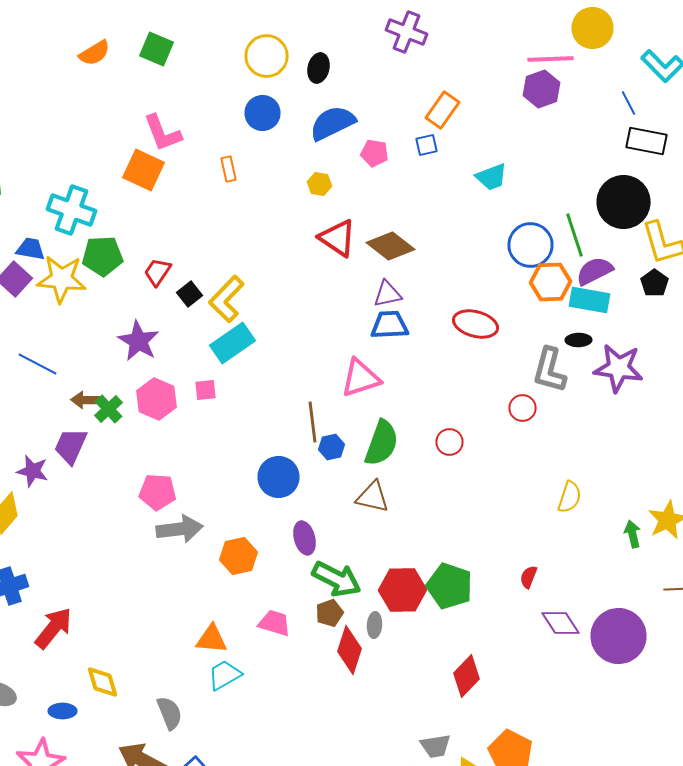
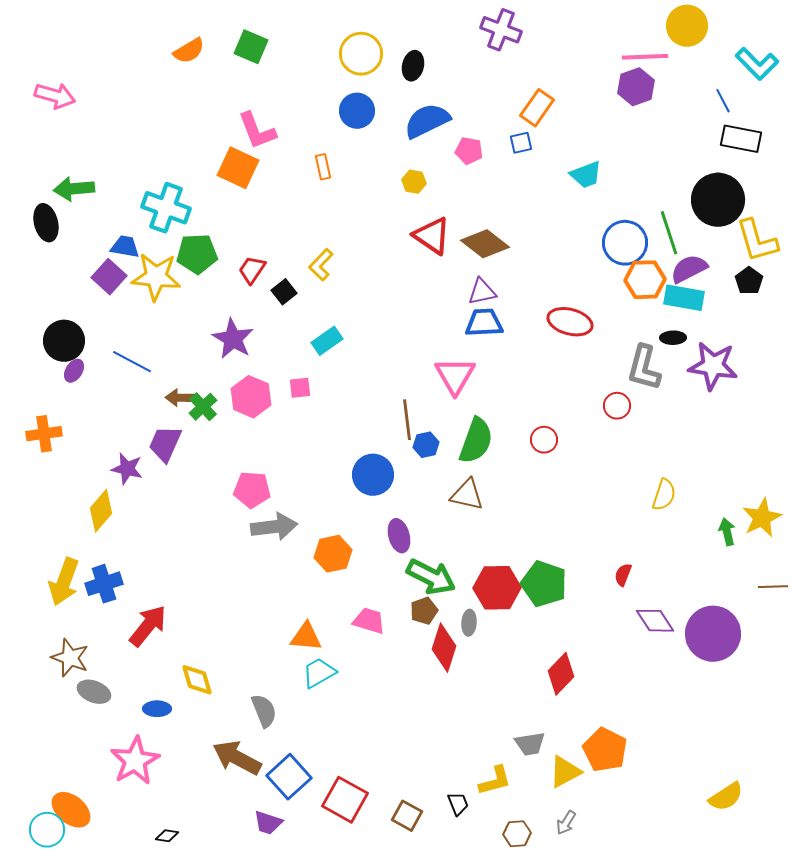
yellow L-shape: (226, 299) -> (321, 265), moved, size x0.7
cyan rectangle: (232, 343) -> (327, 341), size x0.7
pink triangle: (360, 378) -> (455, 376), turned -42

